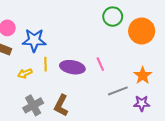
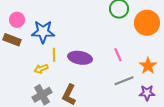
pink line: (100, 64) -> (118, 55), moved
yellow arrow: (25, 73) -> (41, 69), moved

